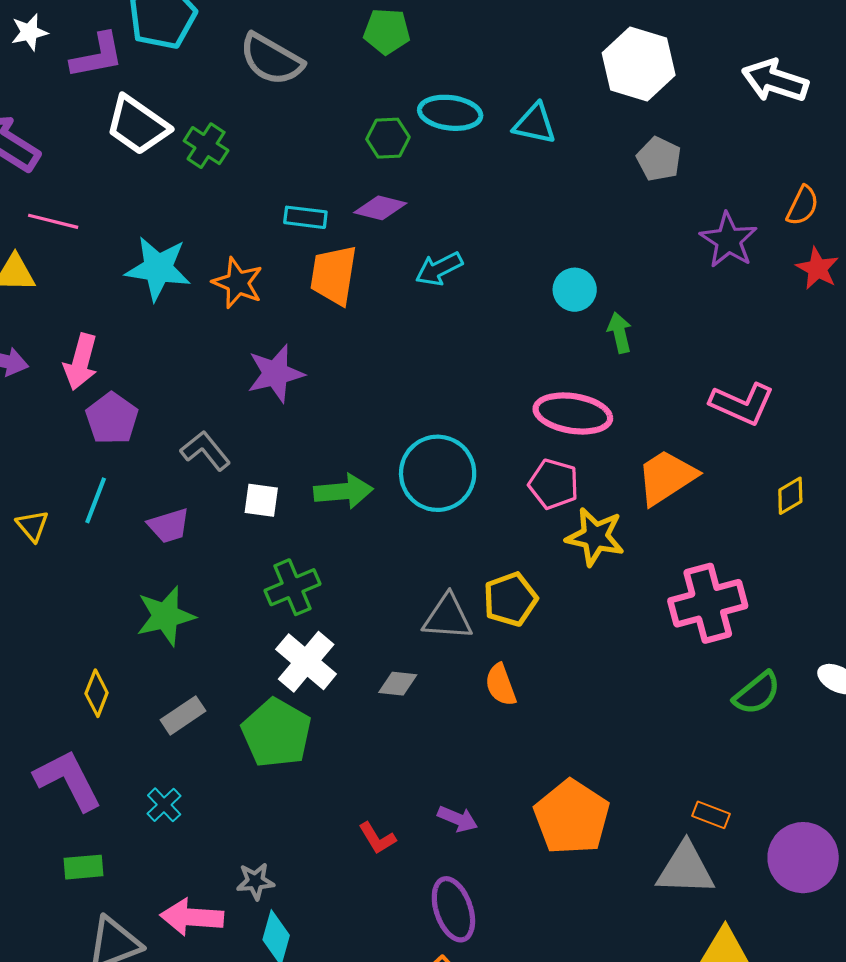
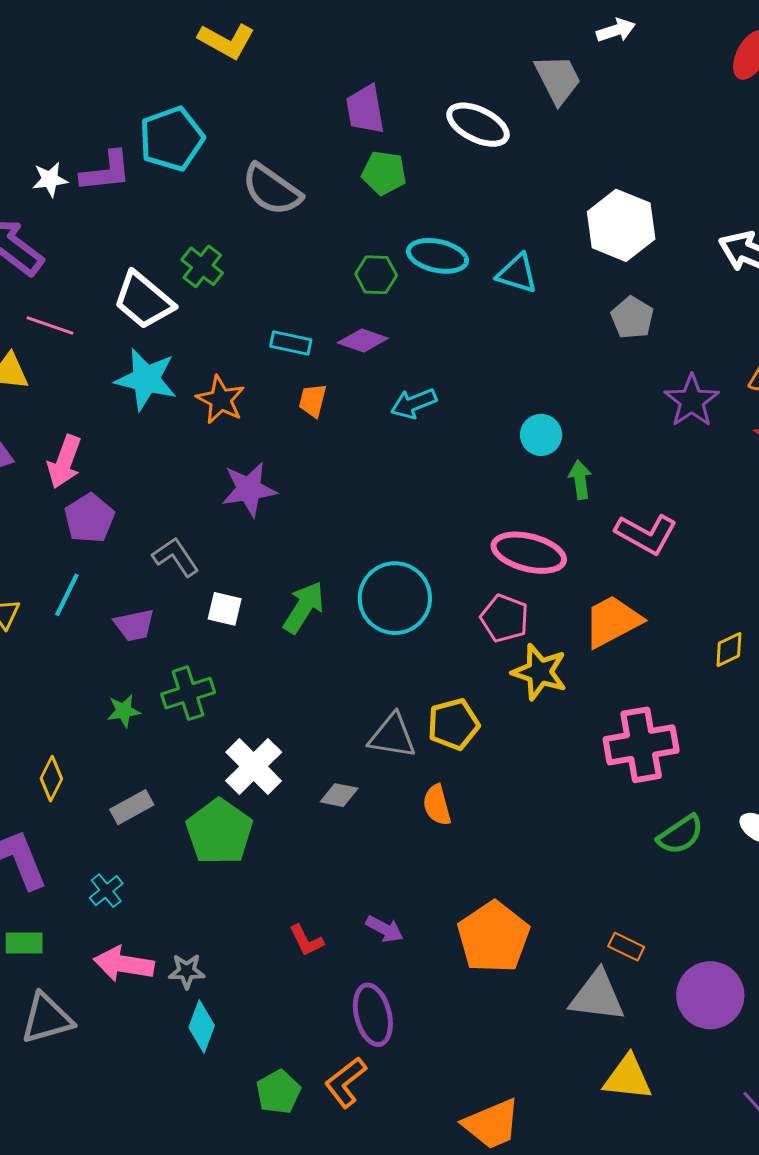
white star: (29, 32) -> (50, 179), moved
white trapezoid: (138, 125) -> (144, 300), moved
orange trapezoid: (334, 275) -> (313, 401), size x0.6
pink L-shape: (742, 404) -> (646, 534), moved
green arrow: (343, 491) -> (304, 607), turned -58
green cross: (292, 587) -> (188, 693), moved
green star: (166, 616) -> (124, 711), size x0.6
pink arrow: (192, 917) -> (124, 964), moved

